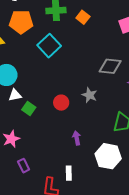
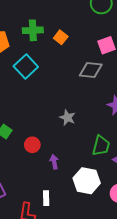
gray diamond: (110, 66) -> (91, 70), moved
red circle: (61, 103) -> (32, 145), moved

